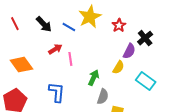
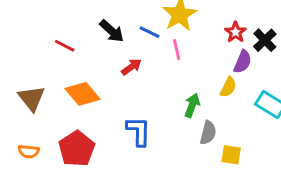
red line: (15, 24) -> (65, 46), moved, turned -32
red star: (119, 25) -> (235, 32), moved
pink line: (70, 59) -> (177, 49), moved

